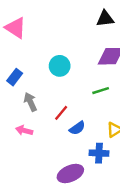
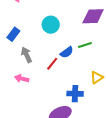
blue semicircle: (77, 128) -> (67, 52), moved
blue cross: (99, 153) -> (75, 94), moved

